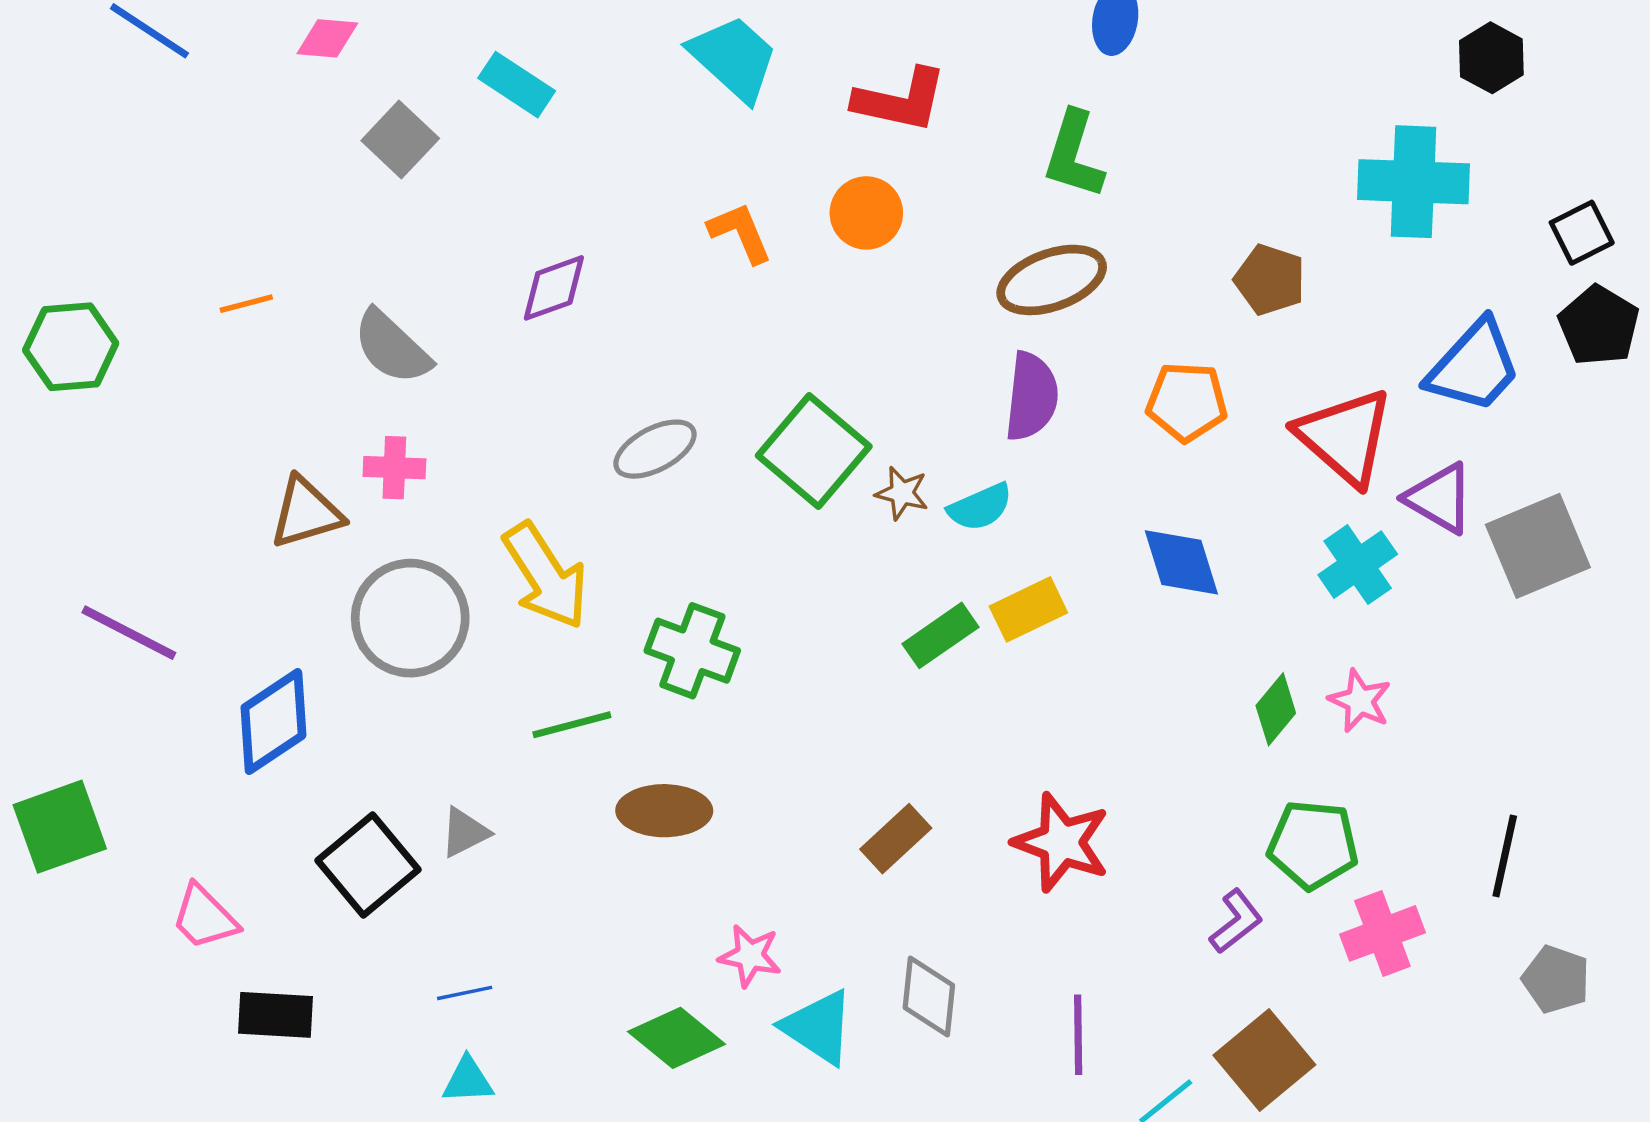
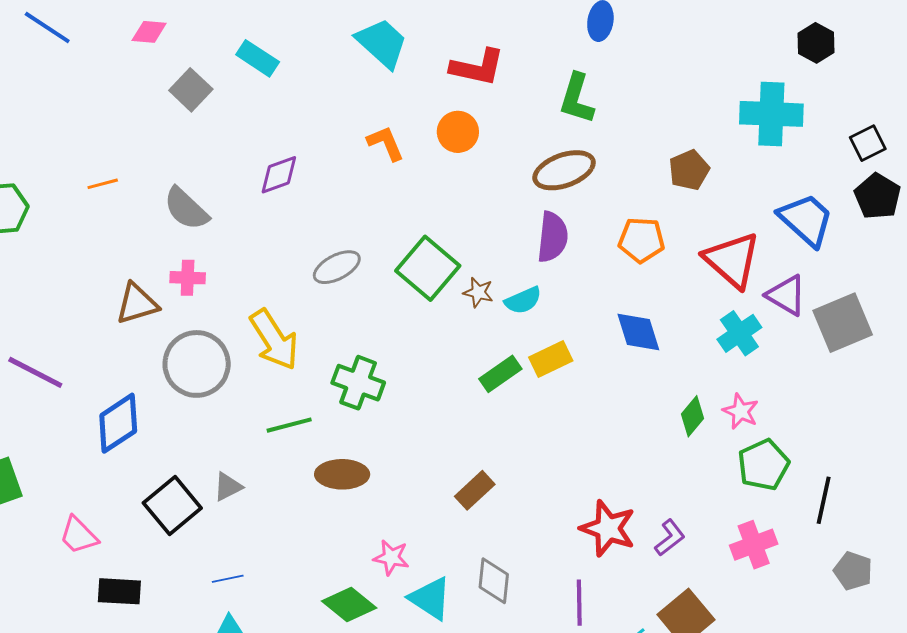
brown pentagon: (1270, 280) -> (689, 170), turned 30
blue trapezoid: (1474, 366) -> (806, 220), turned -90
red star: (1062, 842) -> (608, 528), moved
green pentagon: (1313, 845) -> (763, 465), moved, turned -30

